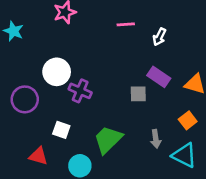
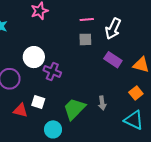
white arrow: (159, 37) -> (113, 29), size x1.5
gray square: (138, 94) -> (85, 39), moved
gray arrow: (156, 139) -> (102, 103), moved
red triangle: (38, 156) -> (20, 110), moved

